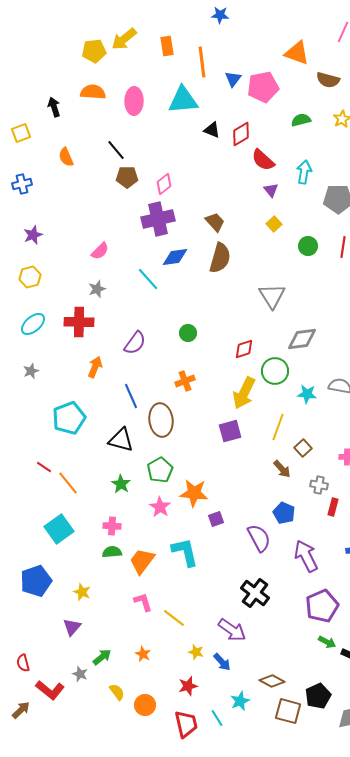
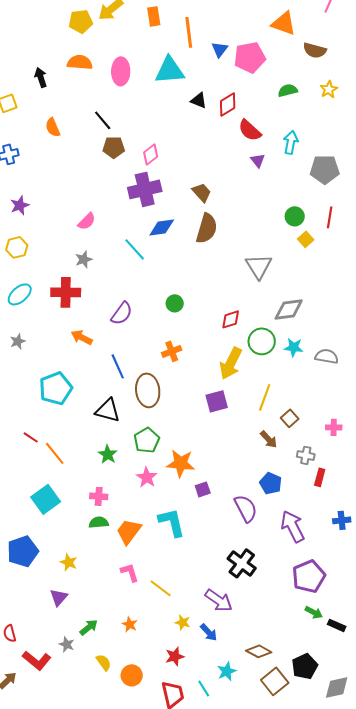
yellow square: (274, 224) -> (306, 239), moved
orange arrow: (95, 367) -> (82, 337), turned -85
cyan star: (307, 394) -> (294, 347), moved
brown square: (288, 711) -> (275, 681), turned 36

